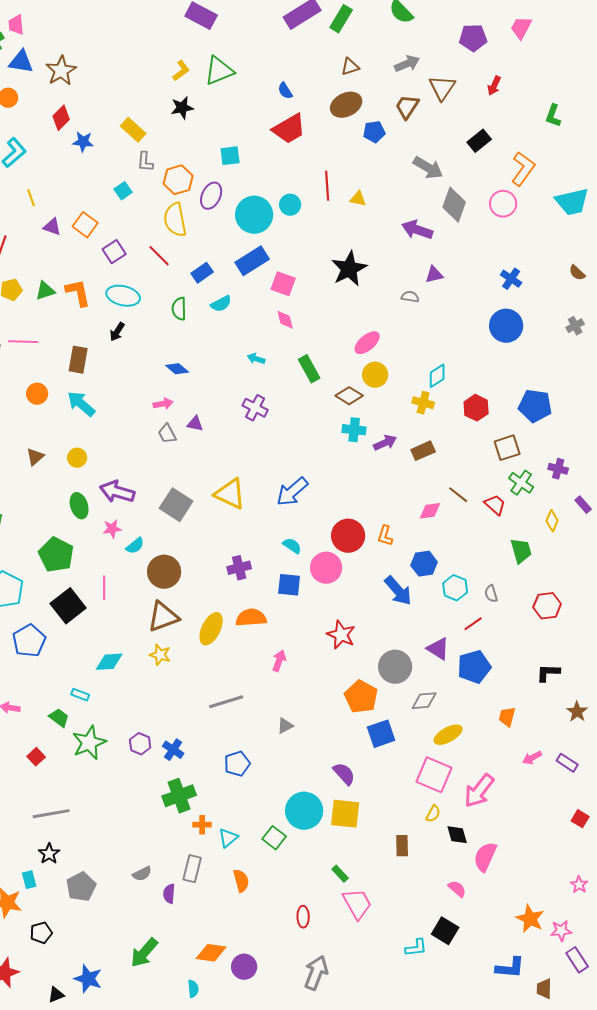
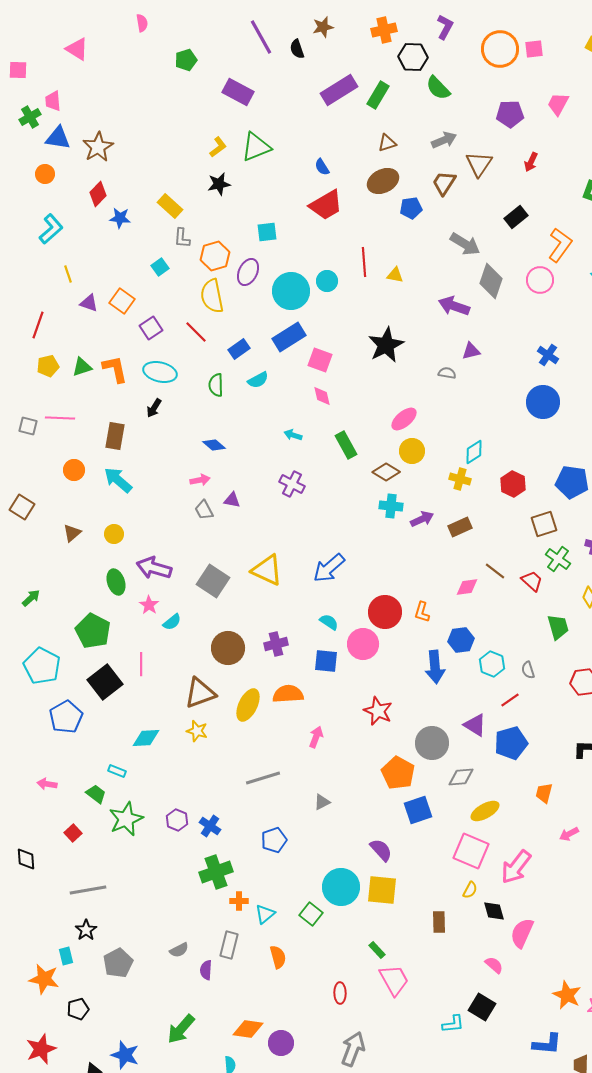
pink star: (112, 529) -> (149, 605), turned -30
brown circle: (164, 572) -> (228, 648), moved
blue arrow: (398, 591) -> (435, 667), turned 36

